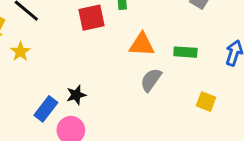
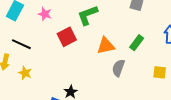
green rectangle: (185, 52) -> (137, 43), turned -42

